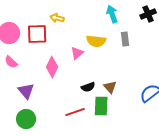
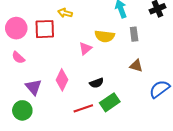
pink diamond: (52, 67) -> (62, 80), moved
brown triangle: (110, 87) -> (136, 66), moved, turned -32
green rectangle: (101, 106) -> (110, 102), turned 54
green circle: (26, 119) -> (22, 110), moved

